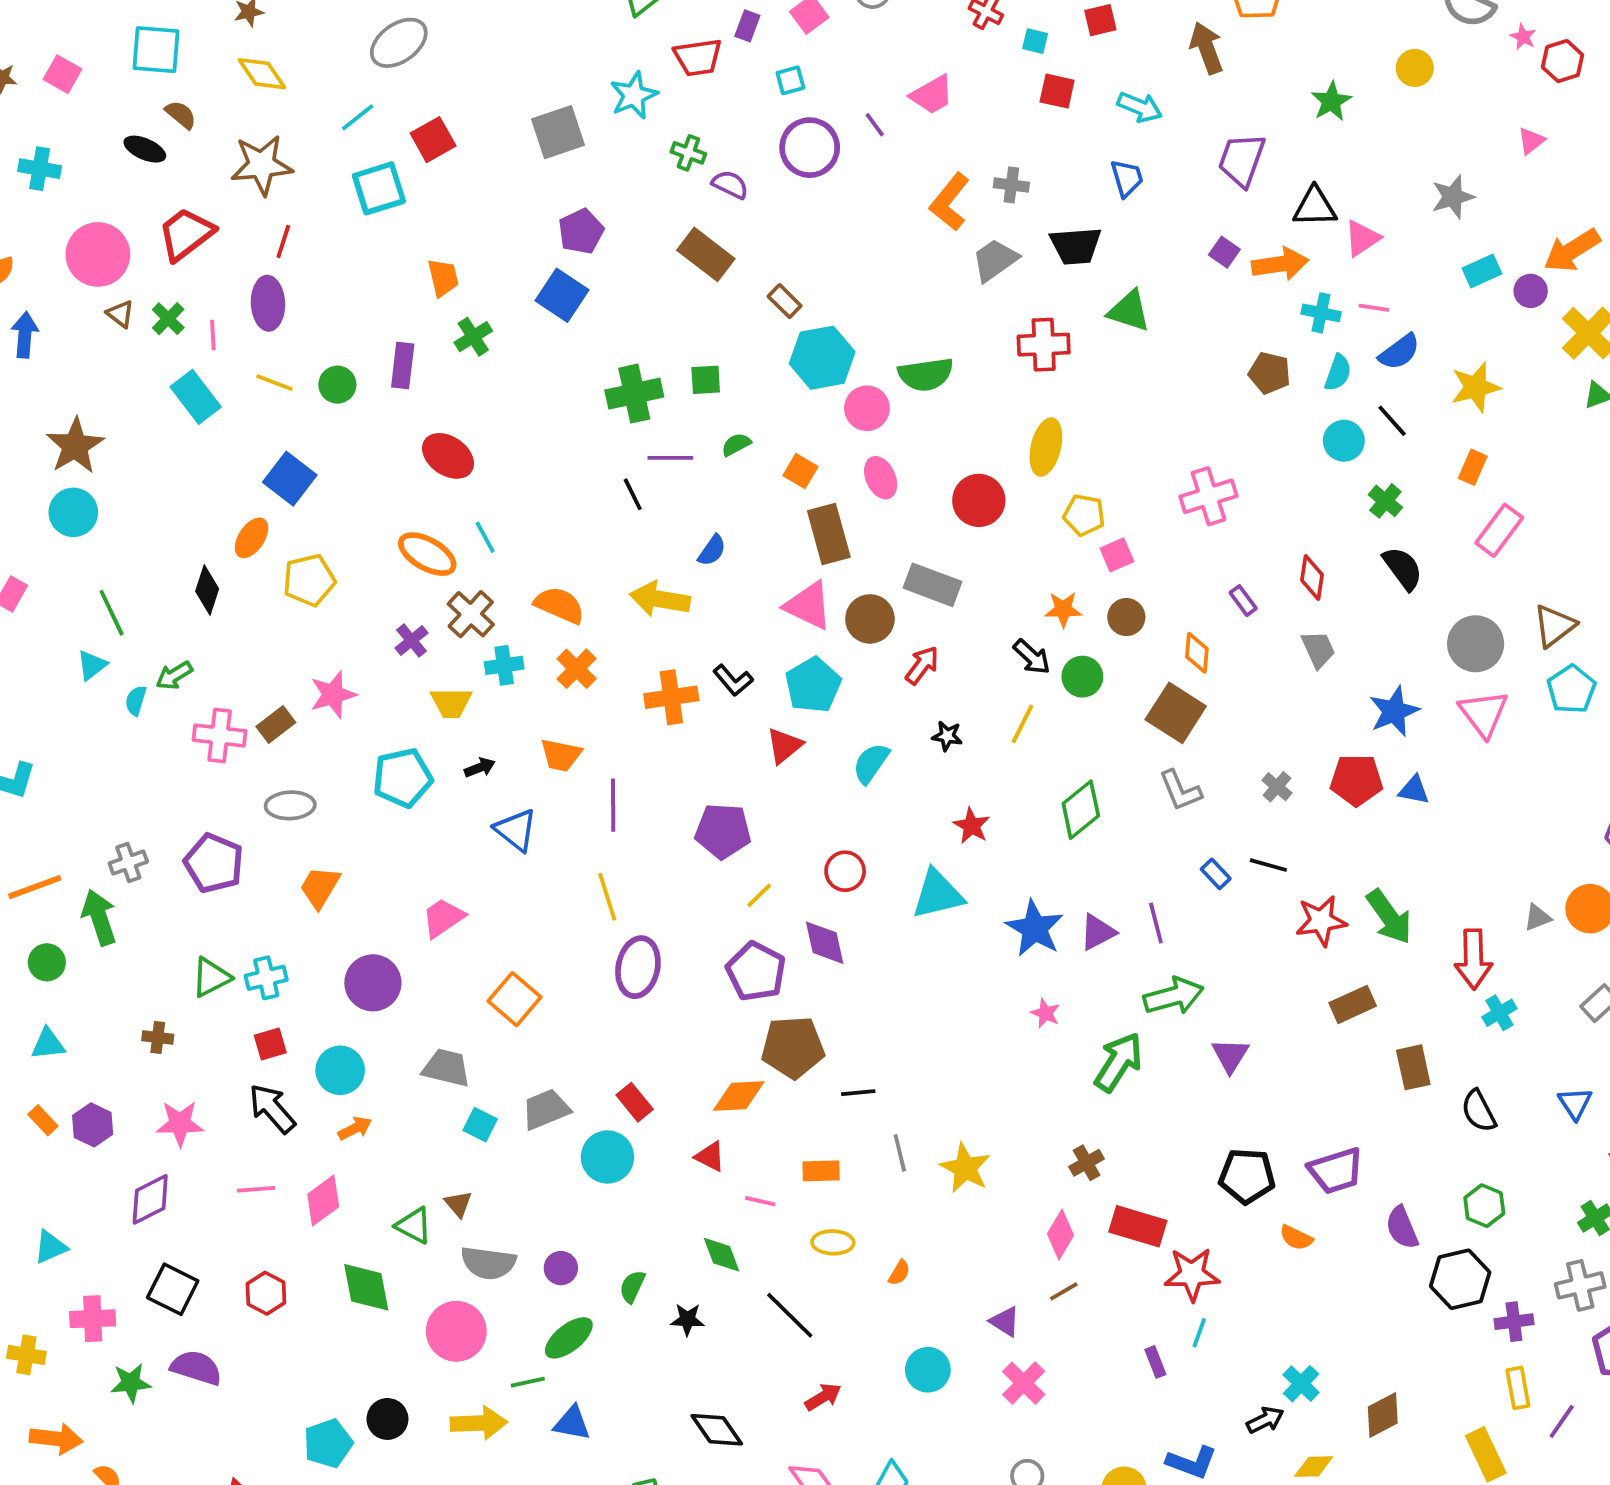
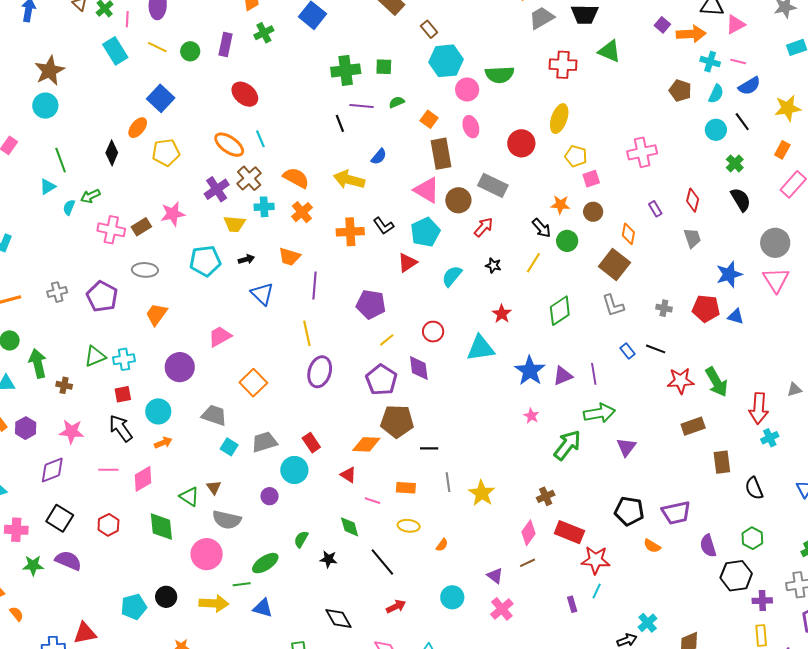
purple cross: (411, 640) -> (217, 189), size x1.4
gray cross: (1277, 787) -> (664, 308), turned -35
green arrow: (99, 917) -> (38, 363), moved
purple circle: (561, 1268) -> (270, 496), moved

